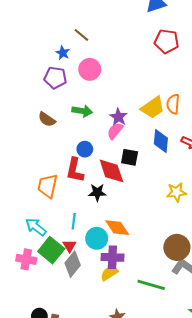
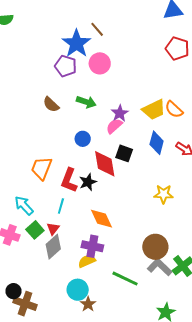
blue star: (63, 53) -> (76, 43), size x2.0
orange semicircle: (173, 104) -> (174, 109), turned -60
red L-shape: (75, 170) -> (69, 180), moved
black star: (97, 192) -> (88, 182), turned -30
cyan circle: (97, 238) -> (78, 290), moved
green square: (51, 250) -> (35, 230), size x0.7

